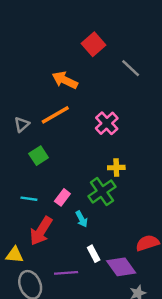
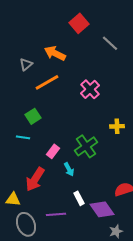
gray triangle: (22, 124) -> (26, 64), moved
yellow cross: (116, 168) -> (117, 126), moved
cyan line: (29, 199) -> (23, 137), moved

